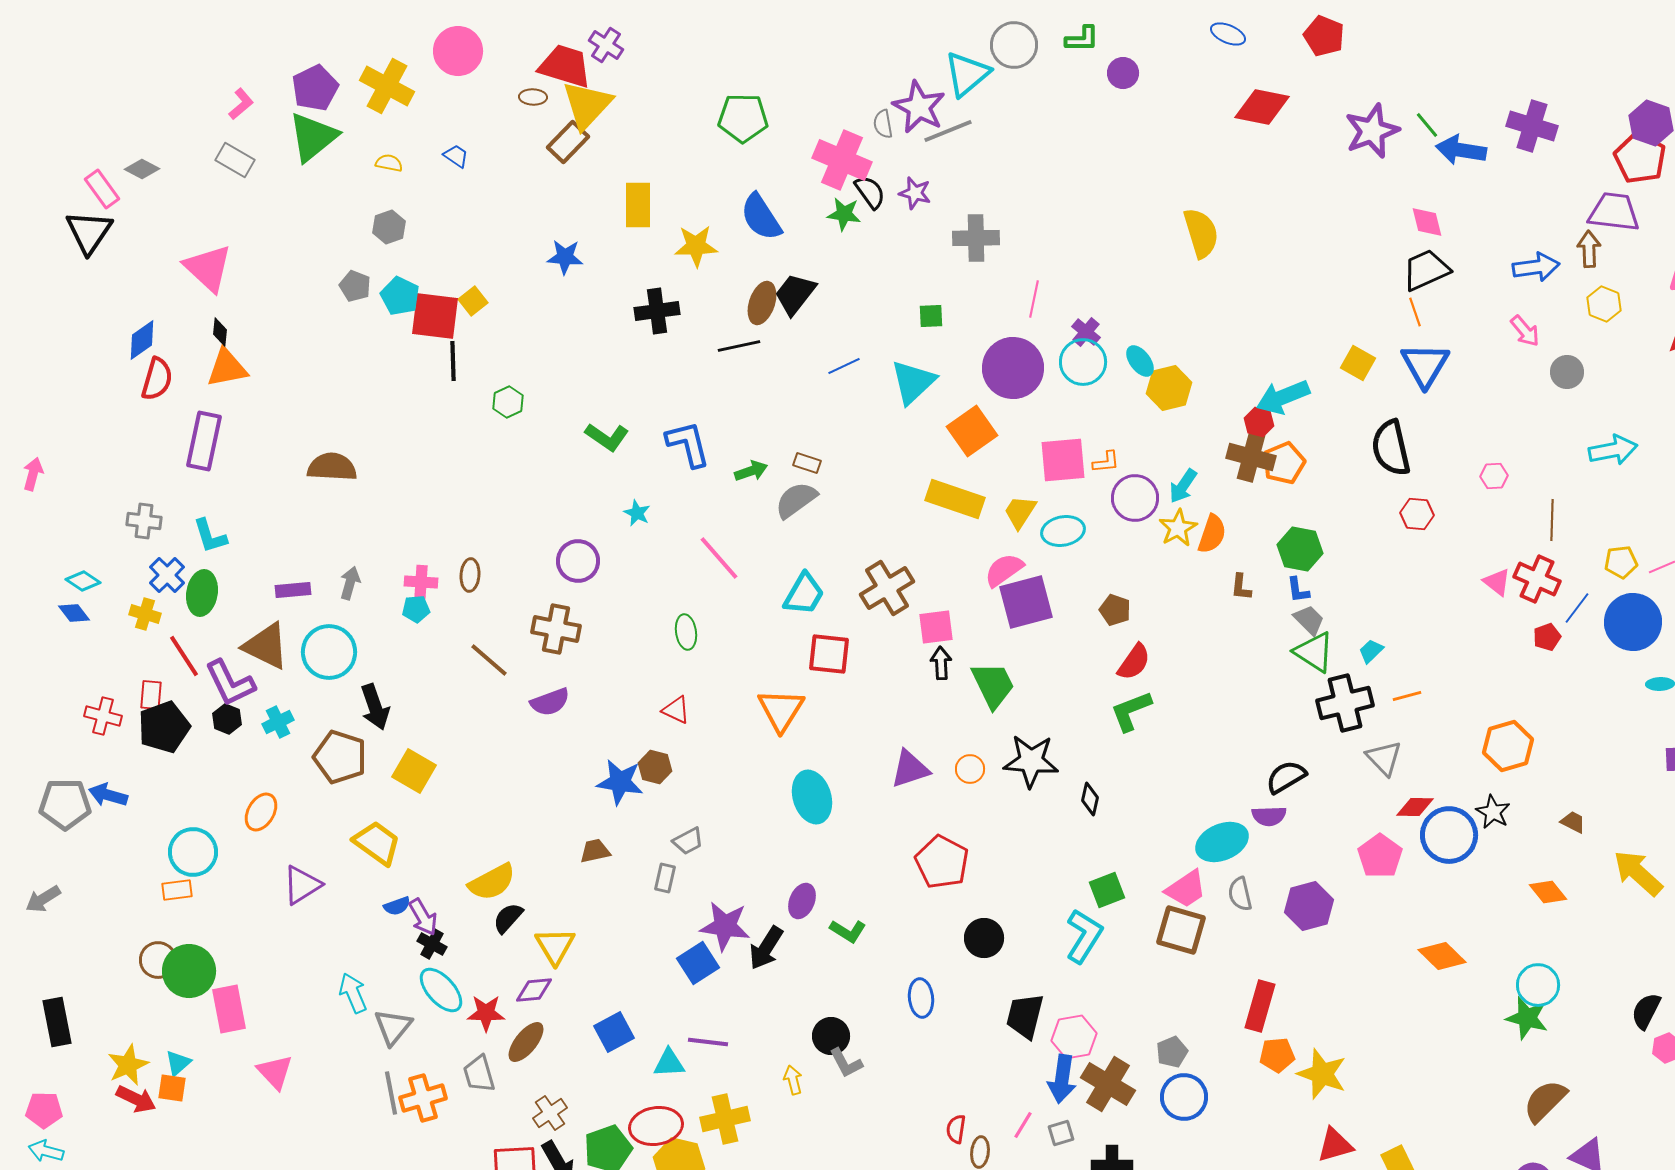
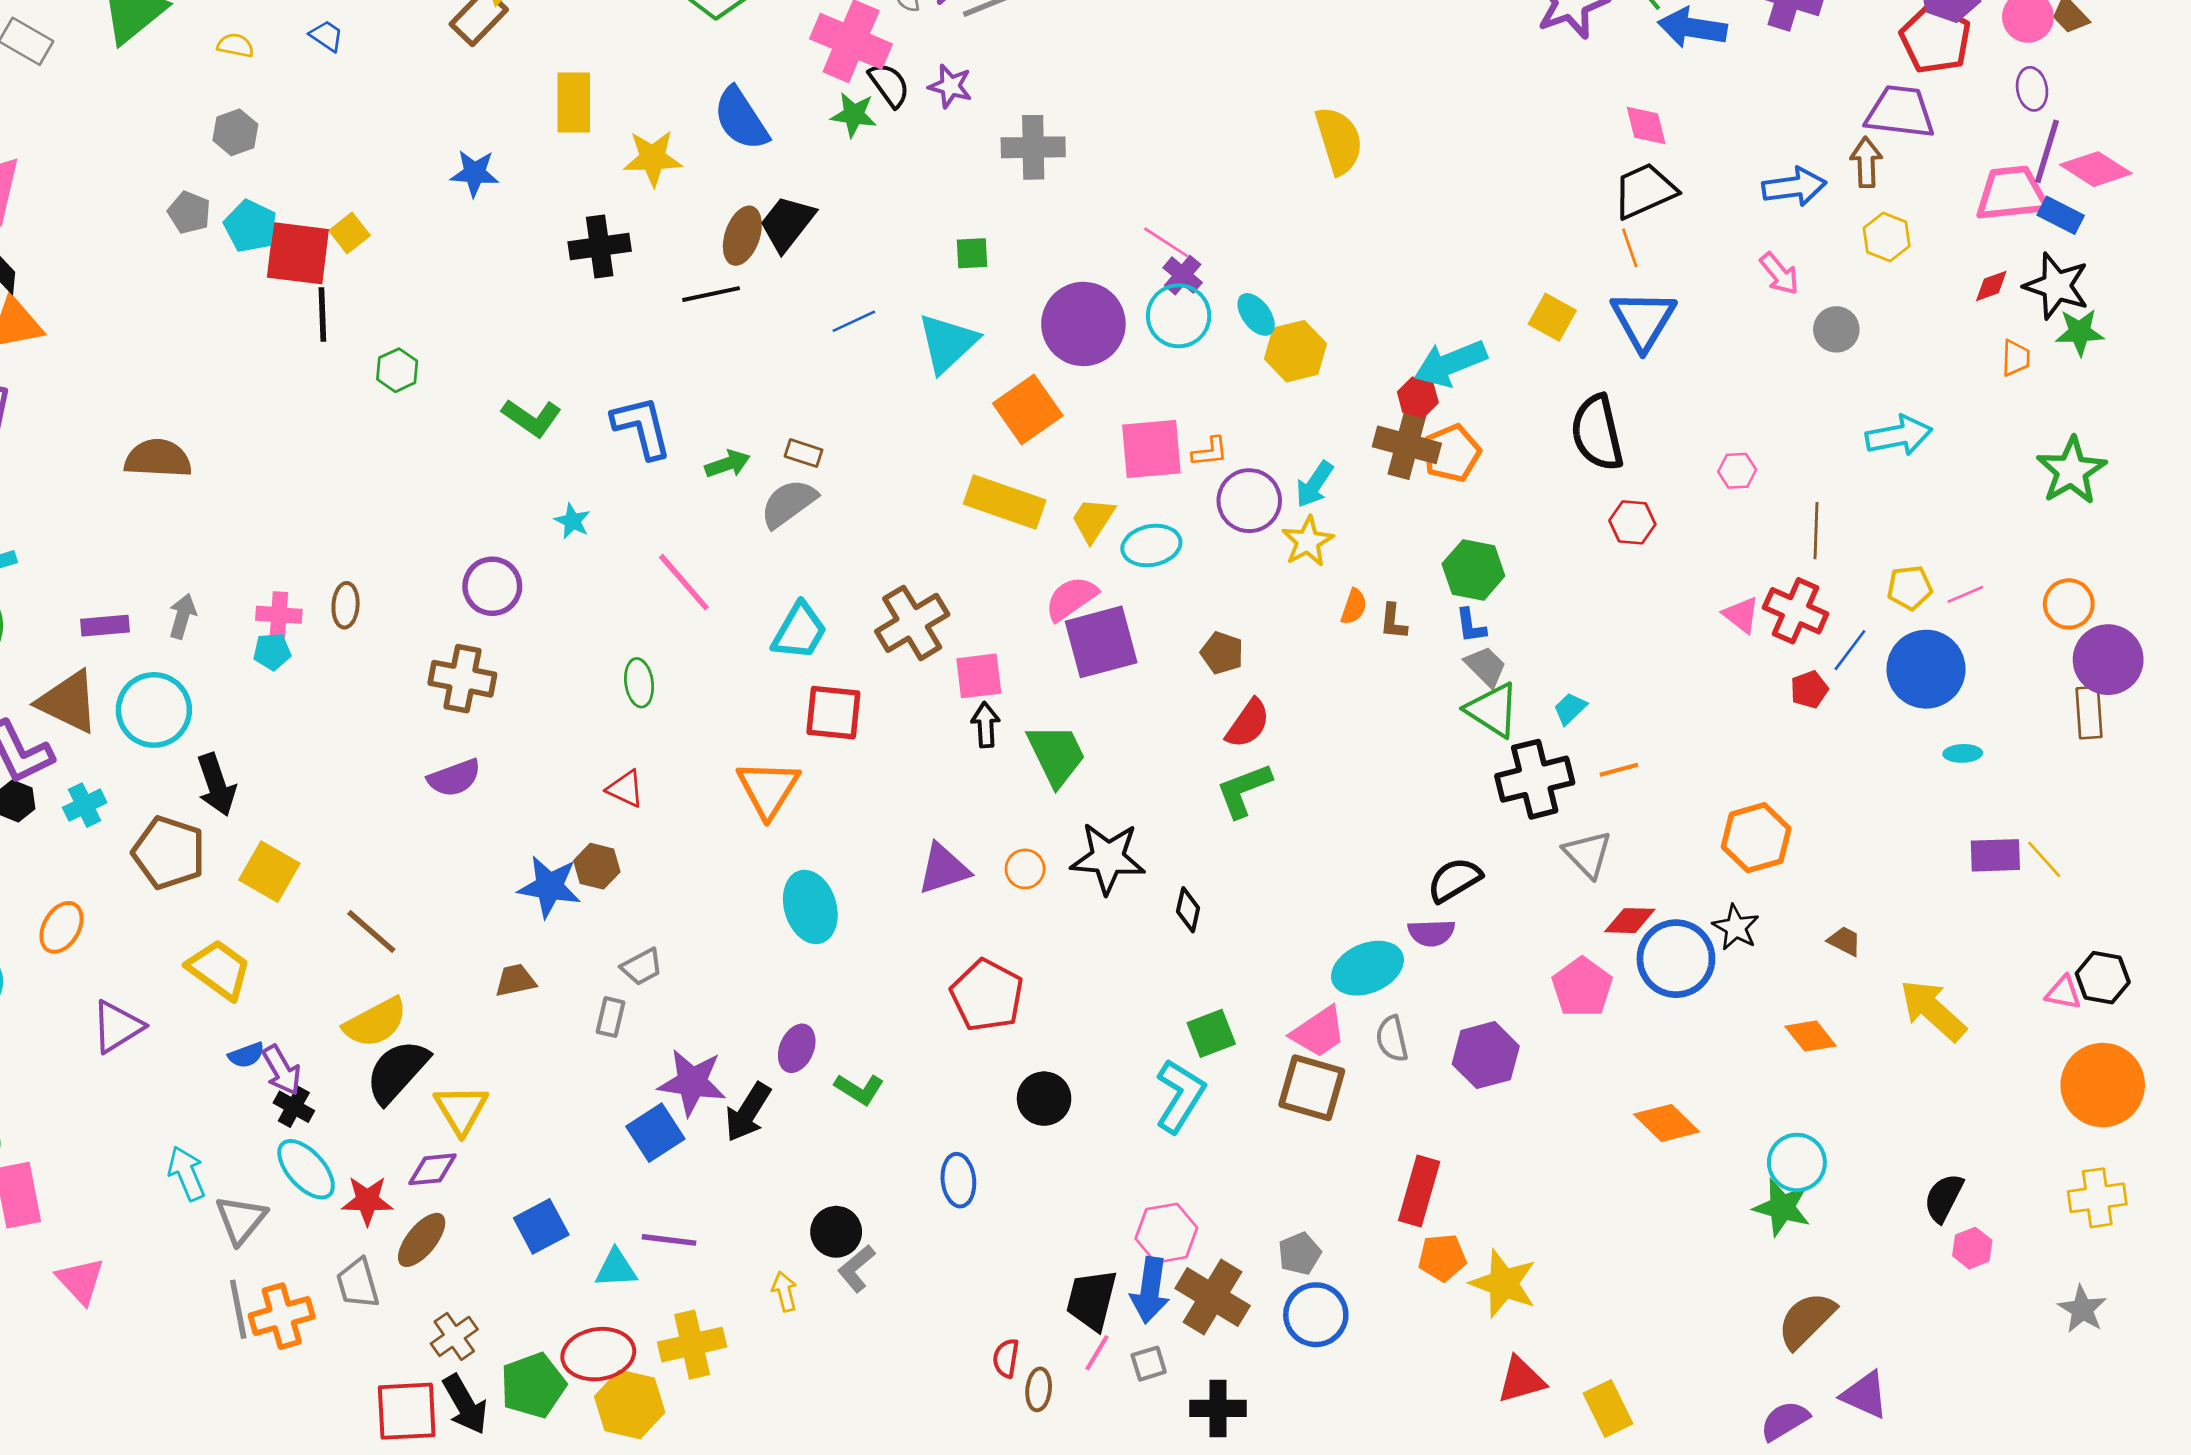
pink line: (1034, 299) -> (1166, 242), moved, turned -69
orange semicircle: (1212, 534) -> (1354, 607), moved, size x0.7
brown line: (489, 660) -> (371, 931), moved
black semicircle: (508, 918) -> (397, 1071), size x1.6
black trapezoid: (1025, 1016) -> (1092, 1300), moved
gray L-shape: (846, 1063) -> (856, 1268), turned 78

